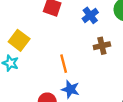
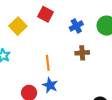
yellow square: (19, 40) -> (18, 26), moved

